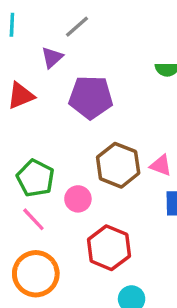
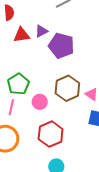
purple triangle: (52, 58) -> (41, 31), moved
pink line: (33, 219) -> (11, 107), turned 42

